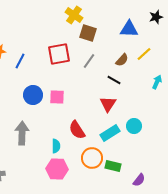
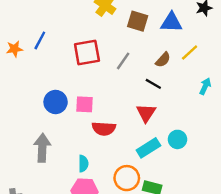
brown square: (88, 33) -> (138, 21), moved
blue line: (20, 61) -> (40, 40), moved
red semicircle: (77, 130) -> (104, 129), moved, turned -54

